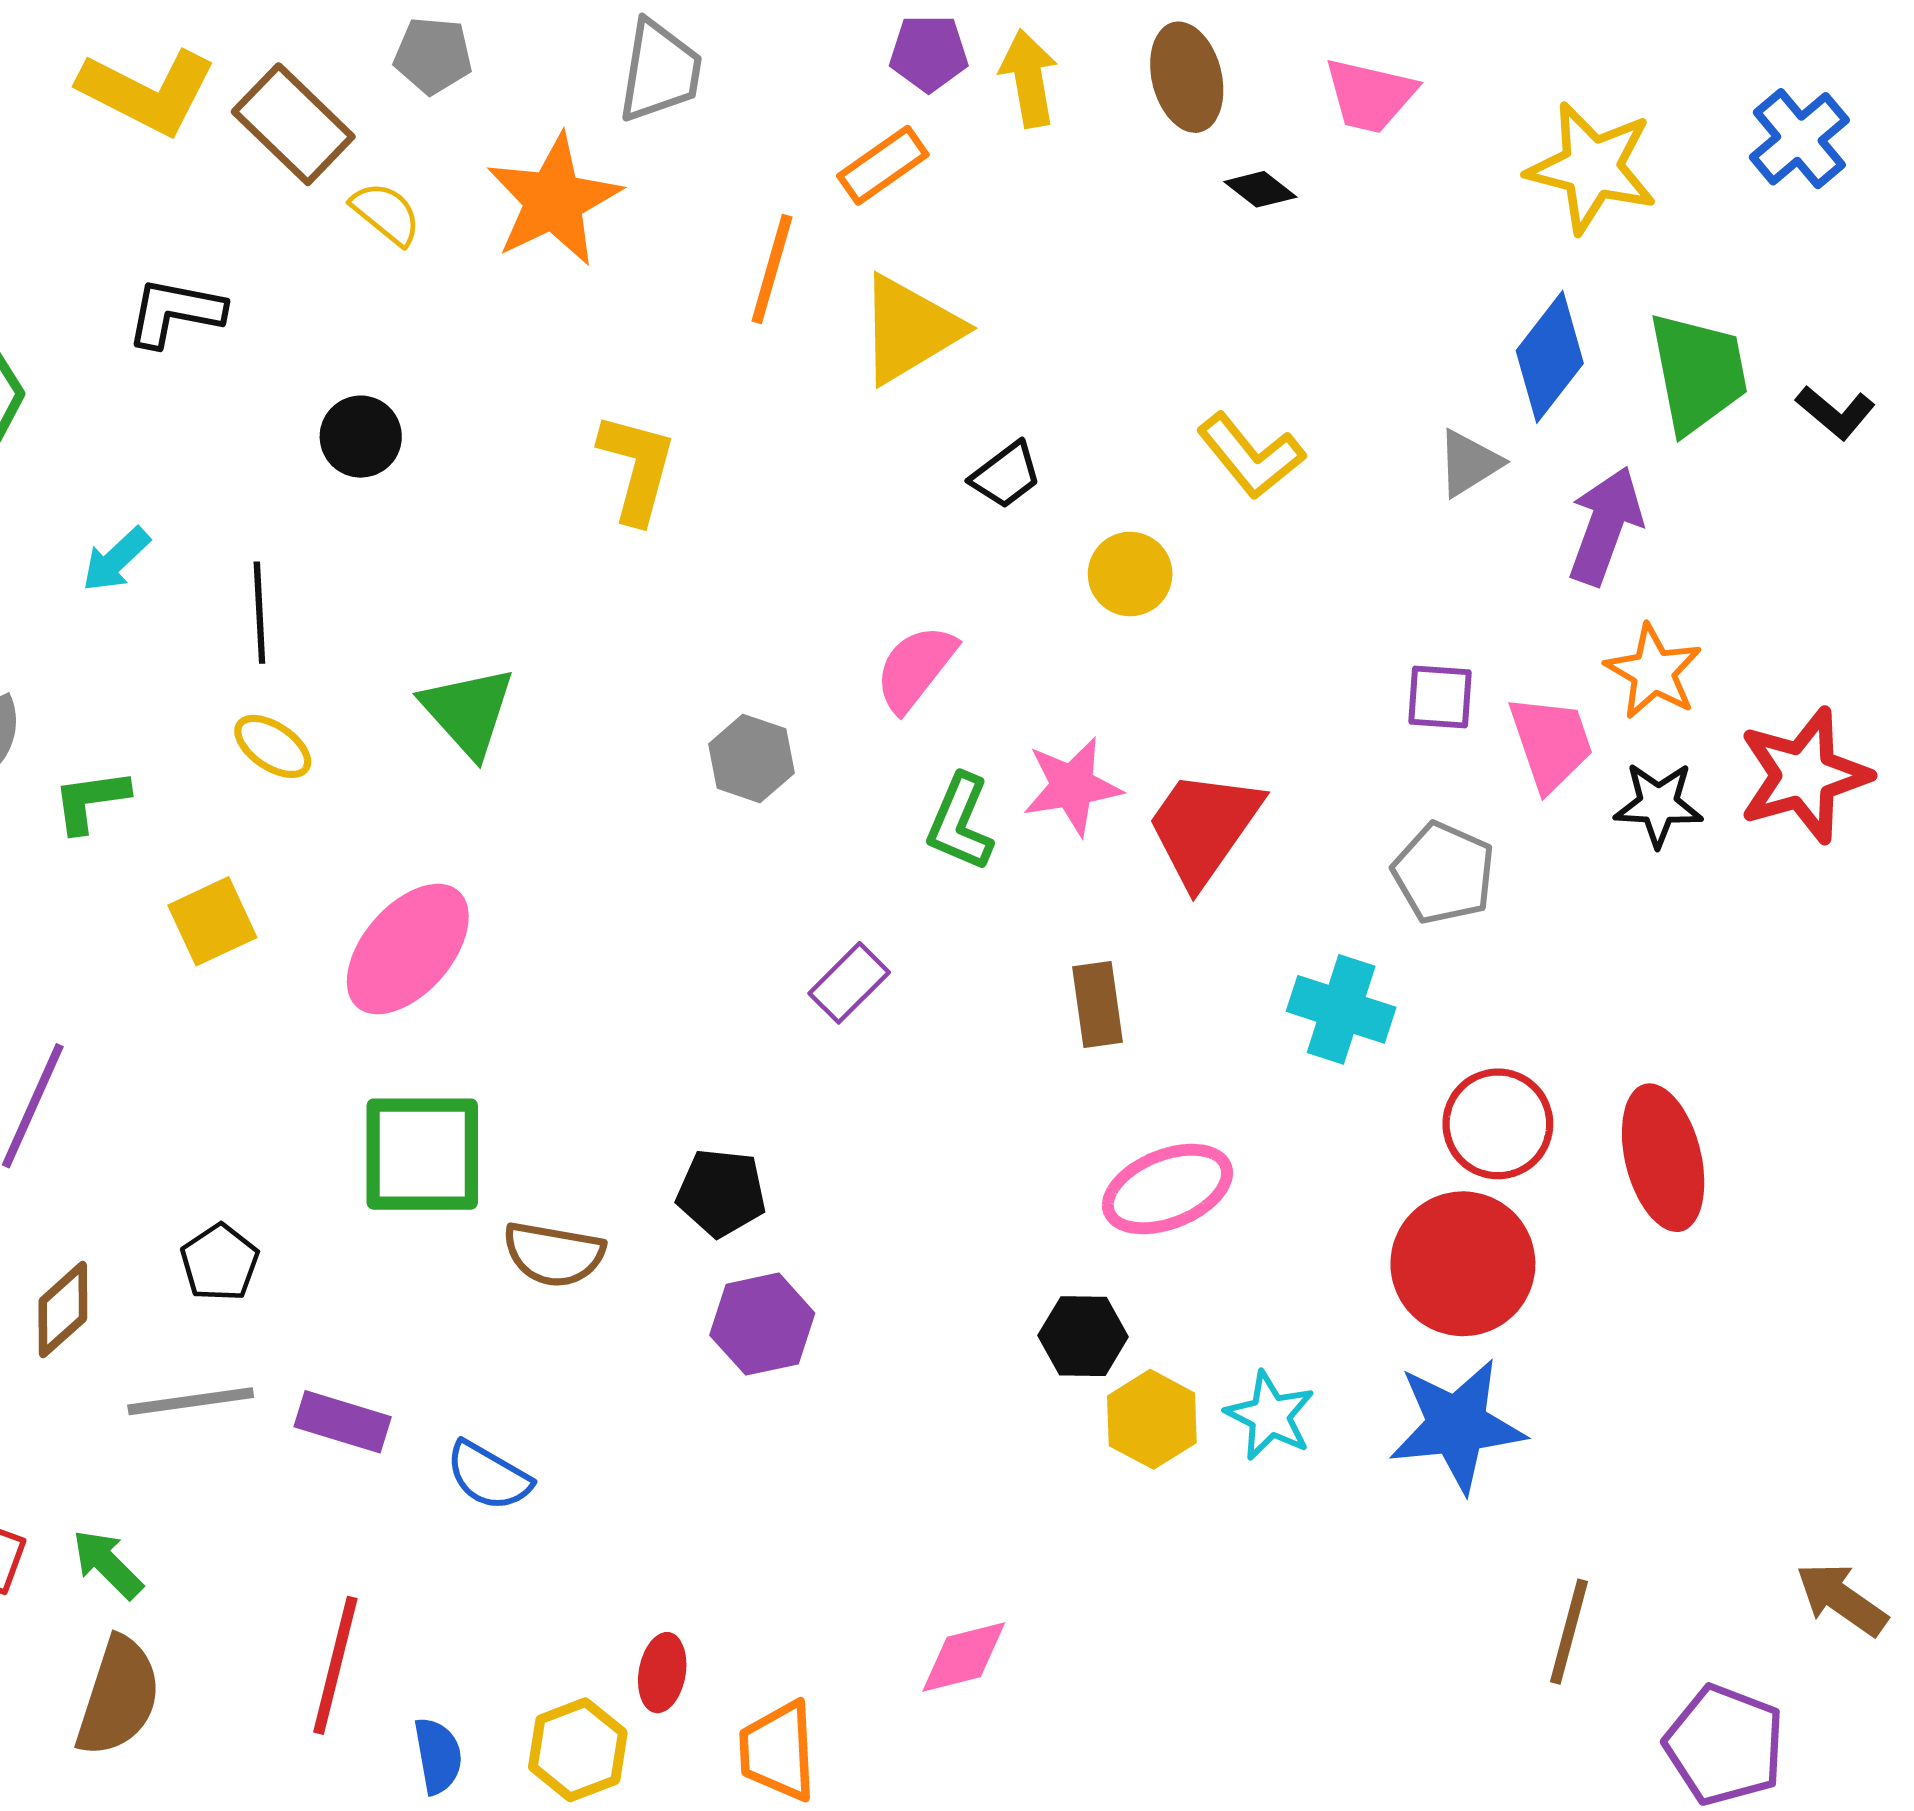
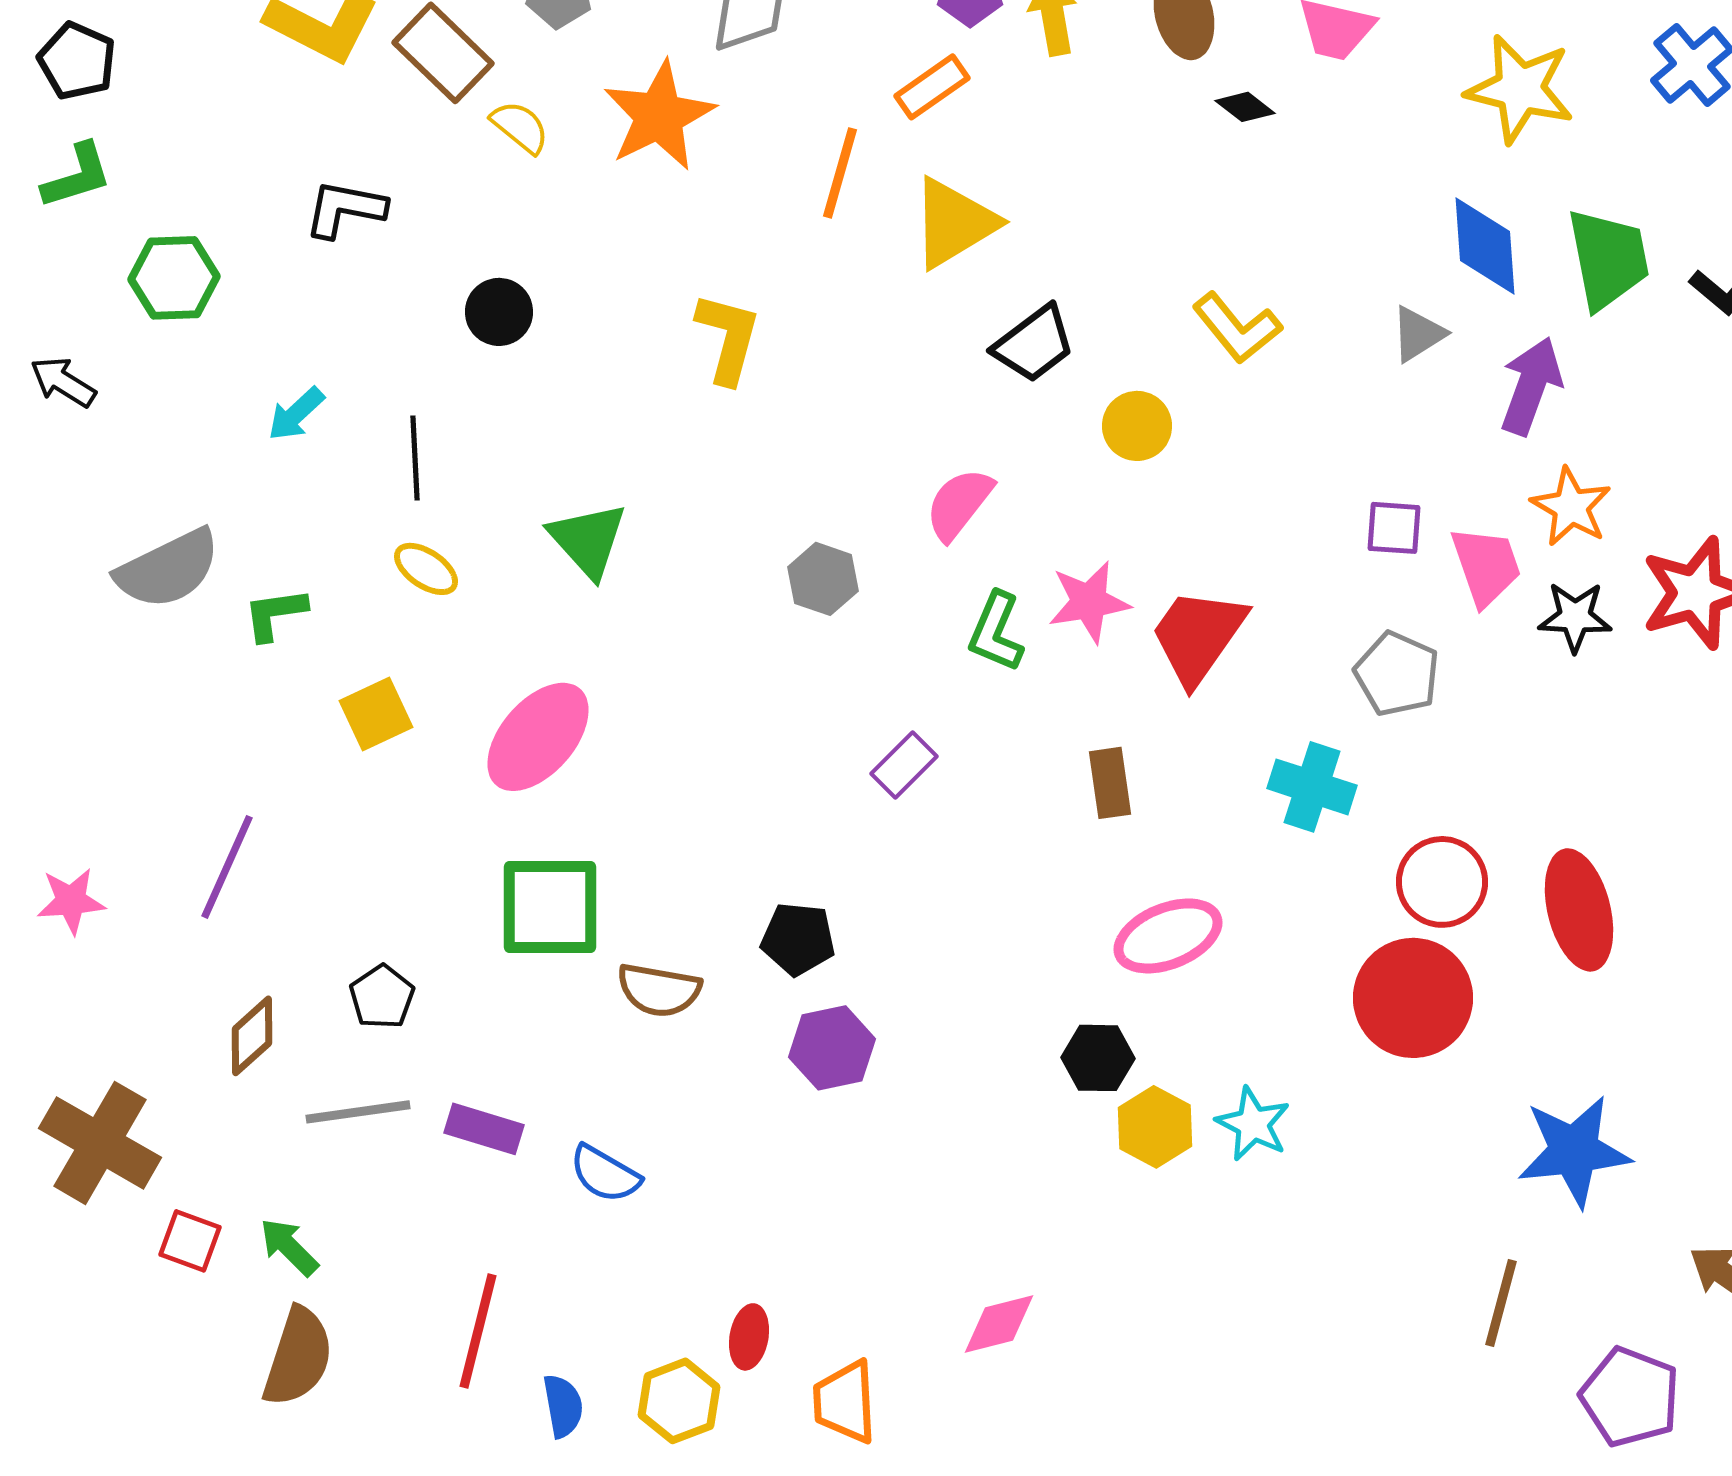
blue diamond: (1550, 357) -> (1485, 246), turned -42
black trapezoid: (1006, 475) -> (1034, 344), size x1.4
blue star: (1457, 1425) -> (1574, 1151), moved

